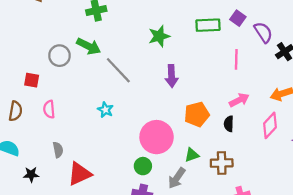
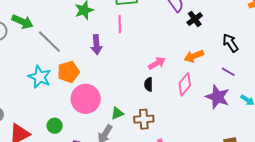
pink line: (236, 59) -> (120, 24), moved
cyan star: (105, 110) -> (40, 77), size x1.6
orange pentagon: (197, 114) -> (68, 72), moved
green circle: (143, 166) -> (55, 126), moved

